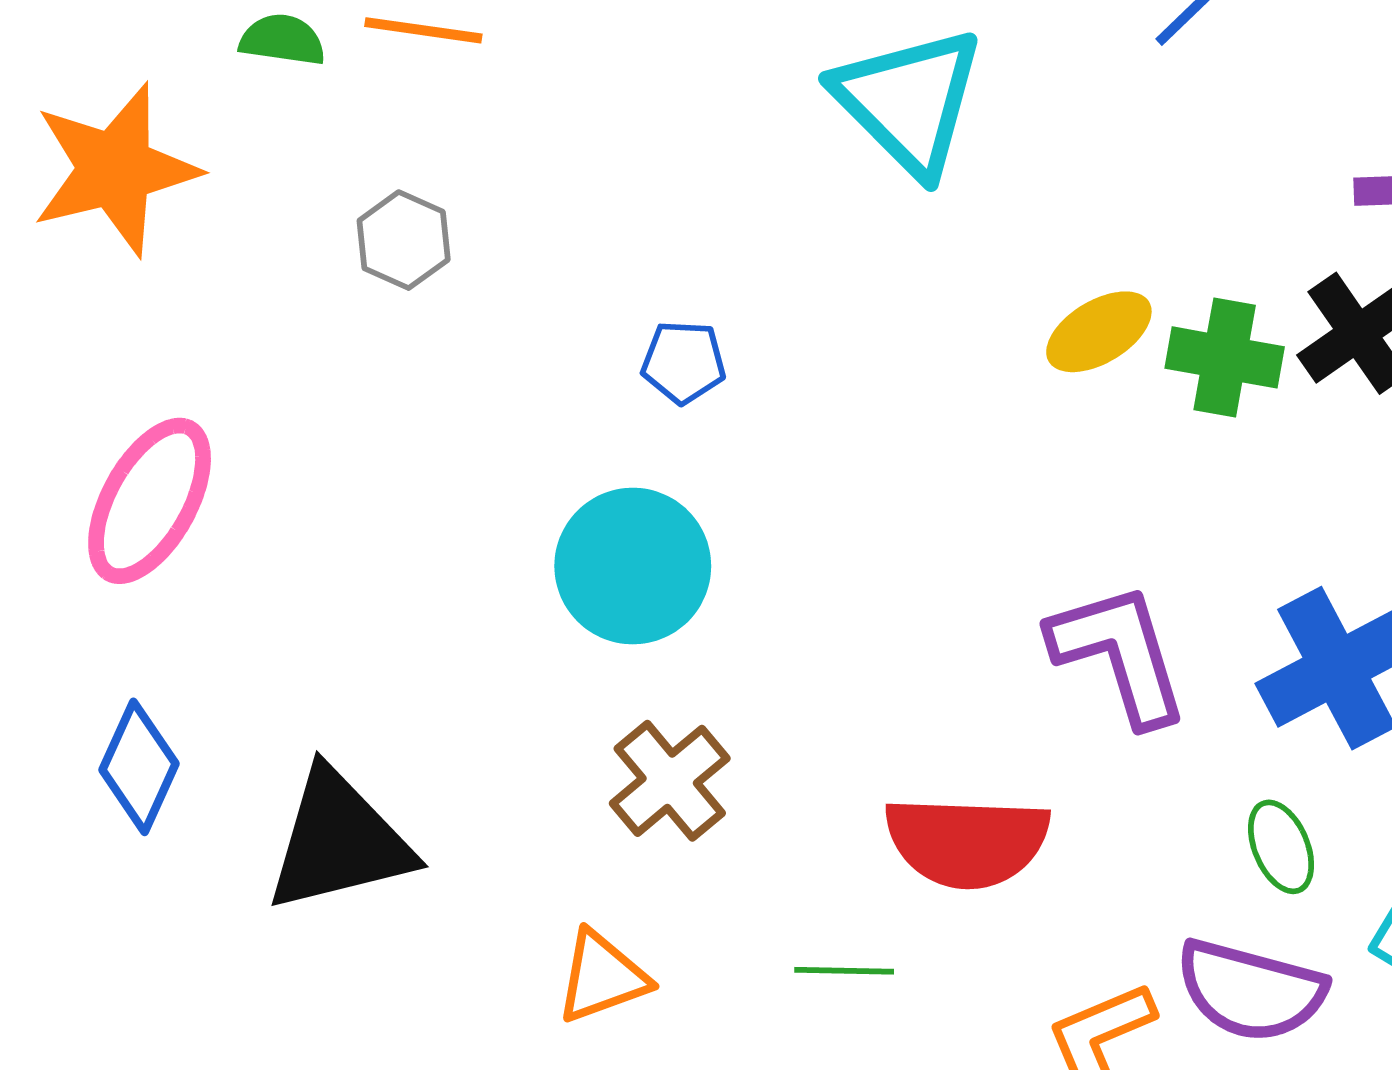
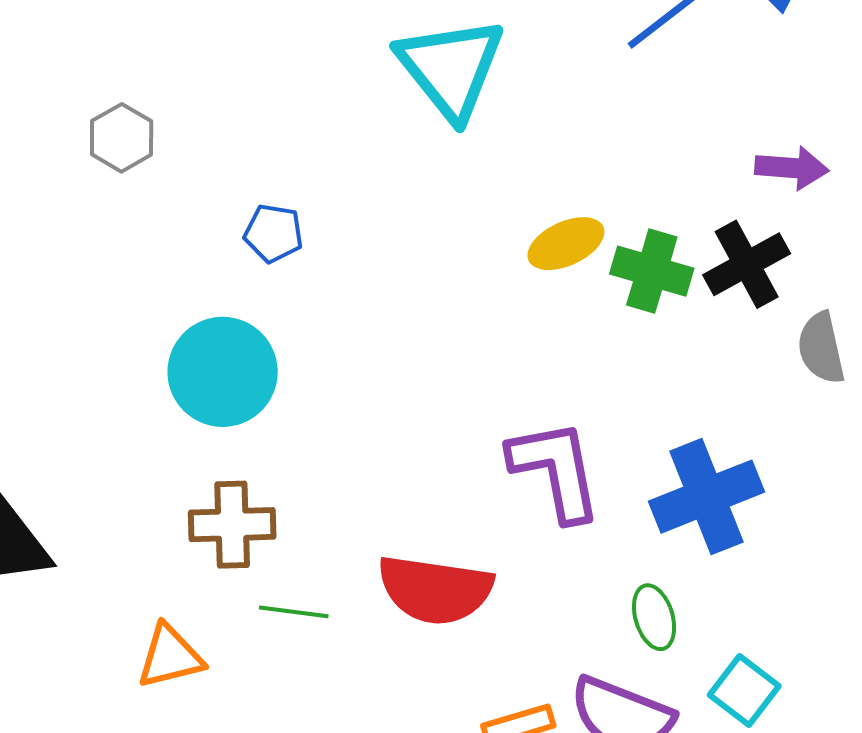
gray hexagon: (404, 240) -> (122, 138), moved
brown cross: (670, 781) -> (232, 525), turned 32
green line: (844, 971) -> (294, 612), moved

